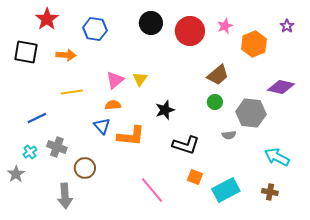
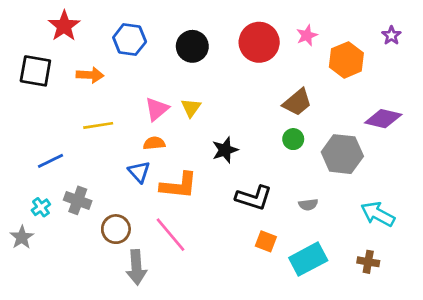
black circle: (151, 23) -> (192, 46), moved
gray semicircle: (229, 135) -> (308, 205), moved
pink line: (152, 190) -> (170, 235), moved
gray arrow: (65, 196) -> (136, 267), moved

